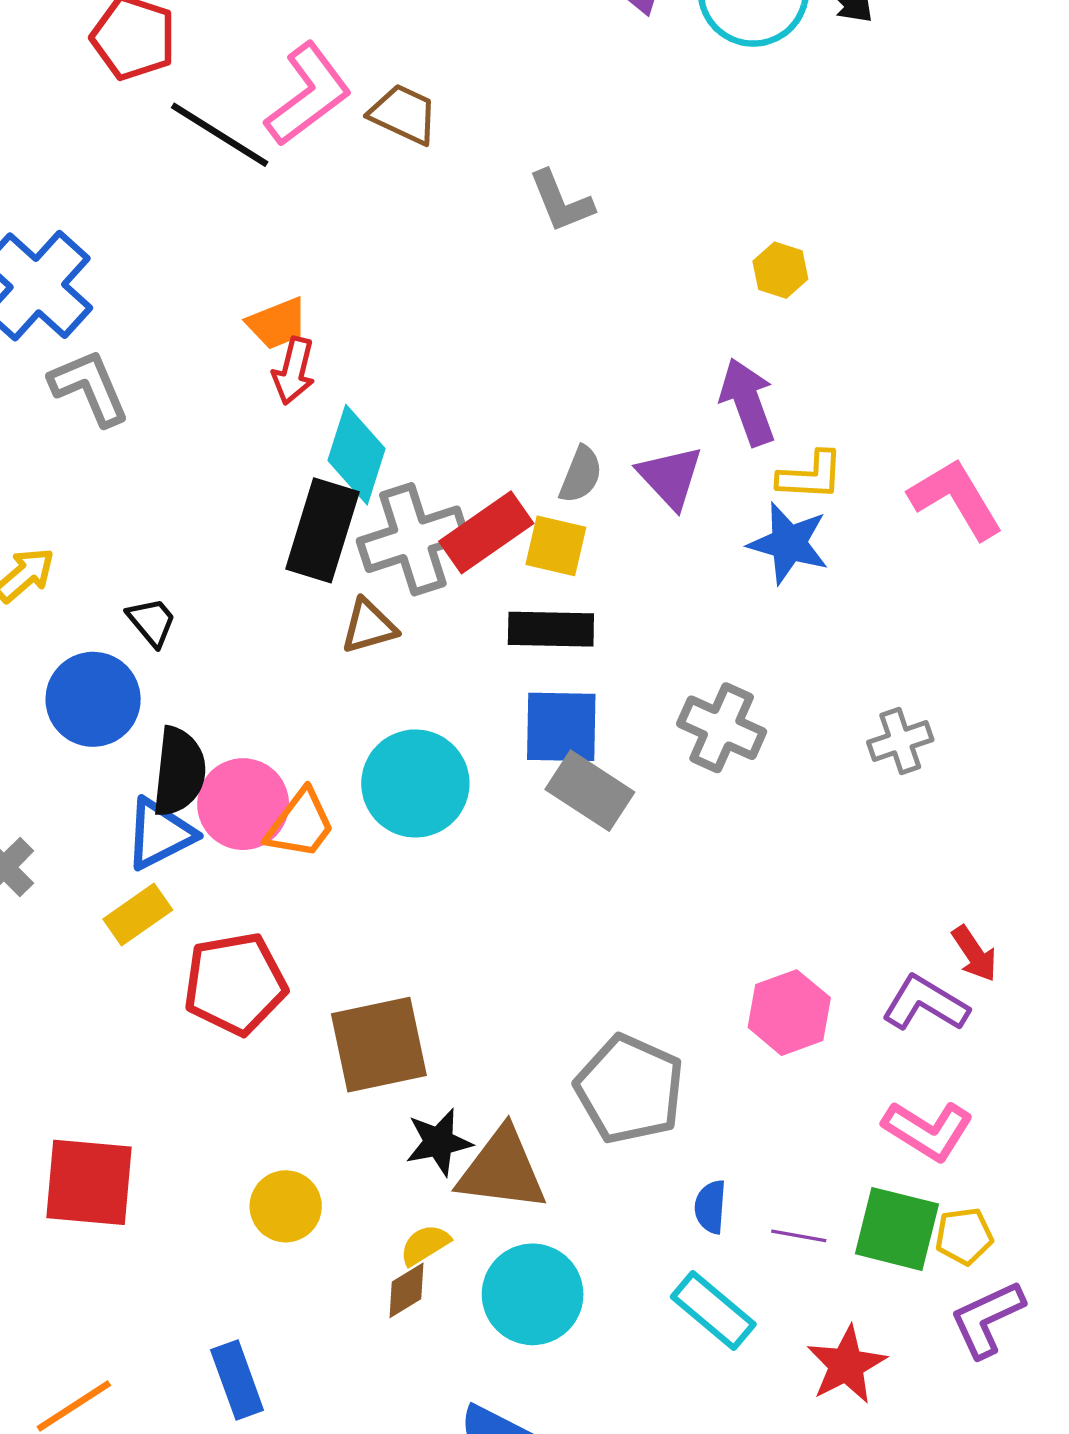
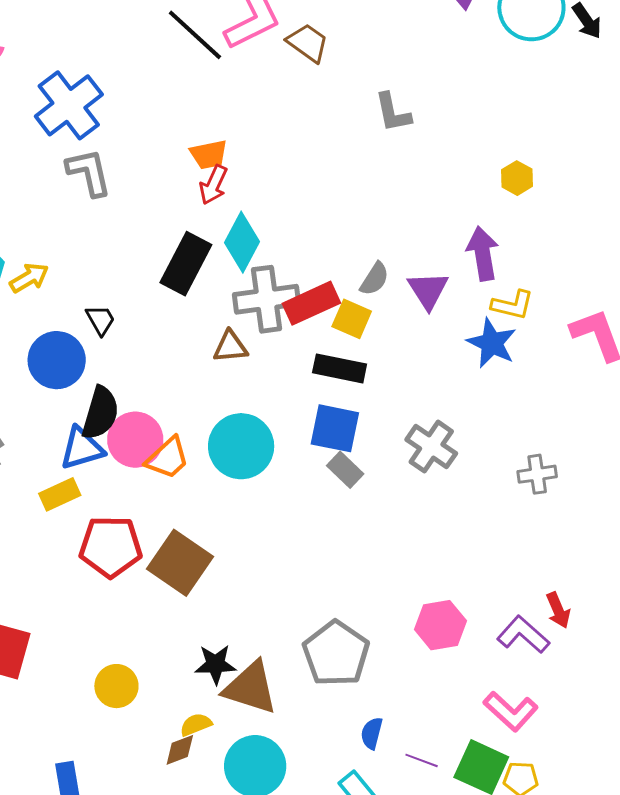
black rectangle: (322, 530) -> (186, 264), moved
gray rectangle: (590, 791) -> (345, 470), size x0.7
brown square: (379, 1045) -> (180, 563), moved, turned 36

